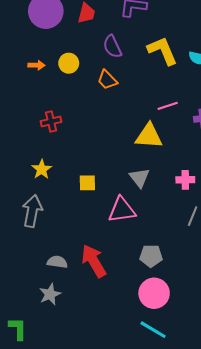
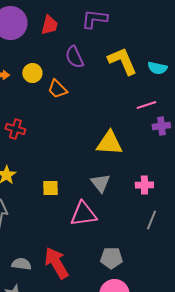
orange trapezoid: (107, 80) -> (57, 89), moved
pink line: (168, 106) -> (146, 105), moved
red cross: (51, 121) -> (15, 129), turned 30

